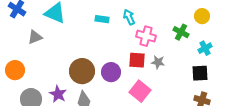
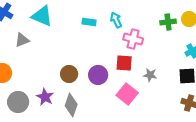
green cross: (181, 32) -> (168, 22), moved, turned -35
gray star: (158, 62) -> (150, 75), moved
brown circle: (82, 71) -> (69, 74), size x0.7

